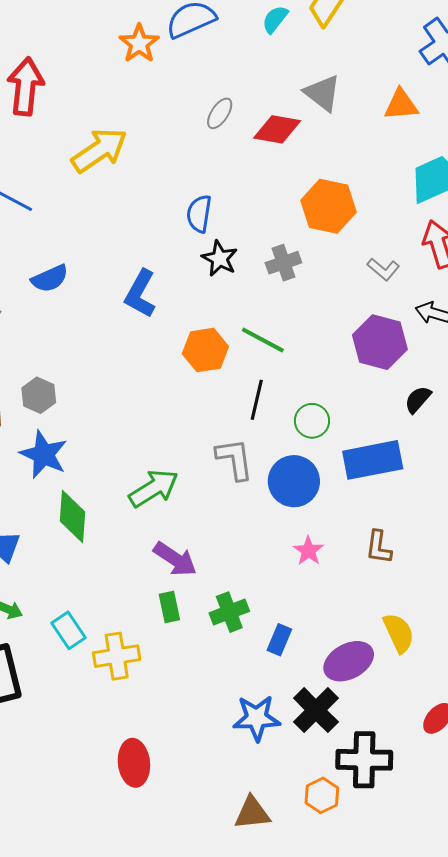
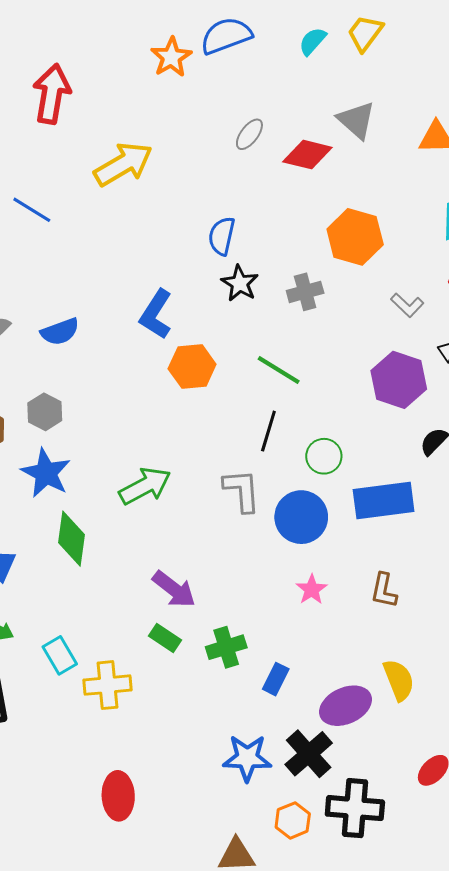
blue semicircle: (50, 279) -> (60, 332), moved
orange hexagon: (205, 350) -> (192, 367), moved
green arrow: (154, 488) -> (145, 486), moved
green rectangle: (169, 607) -> (165, 638), turned -48
orange hexagon: (322, 795) -> (293, 820), moved

